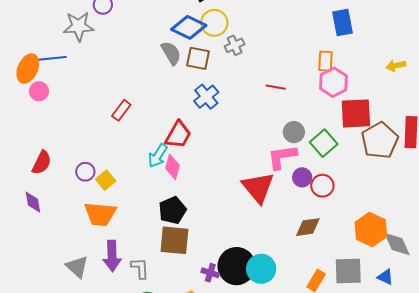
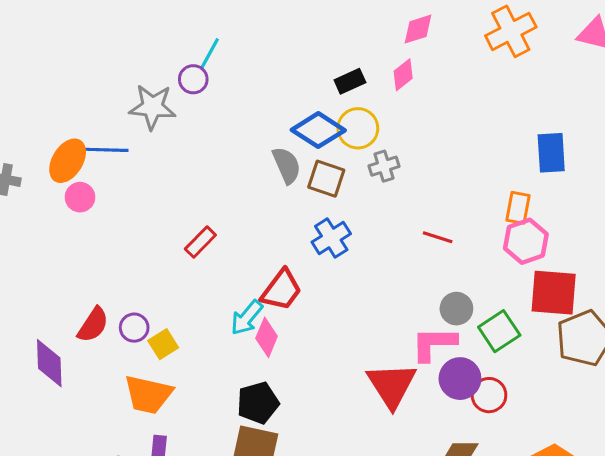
red semicircle: (42, 163) -> (93, 325), moved
purple circle: (302, 177) -> (460, 379), size x1.4
purple diamond: (33, 202) -> (49, 363), size x1.4

